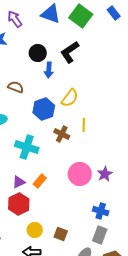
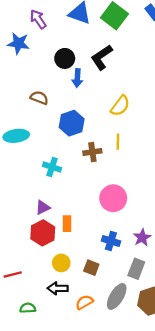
yellow semicircle: (70, 98) -> (120, 106), moved
brown cross: (62, 134) -> (92, 152), turned -35
cyan cross: (27, 147) -> (52, 167), size x0.7
purple star: (105, 174) -> (142, 238), moved
orange rectangle: (40, 181) -> (67, 224), moved, turned -40
blue cross: (101, 211) -> (111, 241), moved

